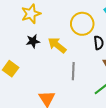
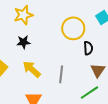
yellow arrow: (57, 45) -> (32, 69), moved

